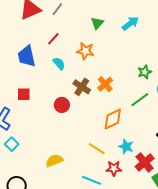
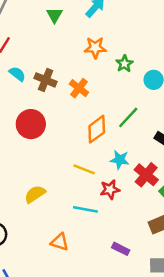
orange star: (85, 51) -> (95, 48), moved
brown cross: (82, 87) -> (46, 80), moved
green line: (140, 100) -> (128, 117), moved
red circle: (62, 105) -> (31, 124), size x1.5

